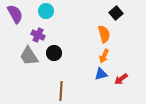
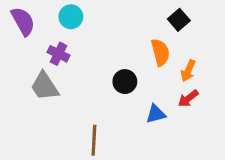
black circle: (54, 53) -> (125, 82), moved
orange arrow: (104, 56) -> (188, 71), moved
red arrow: (121, 79) -> (188, 99), moved

